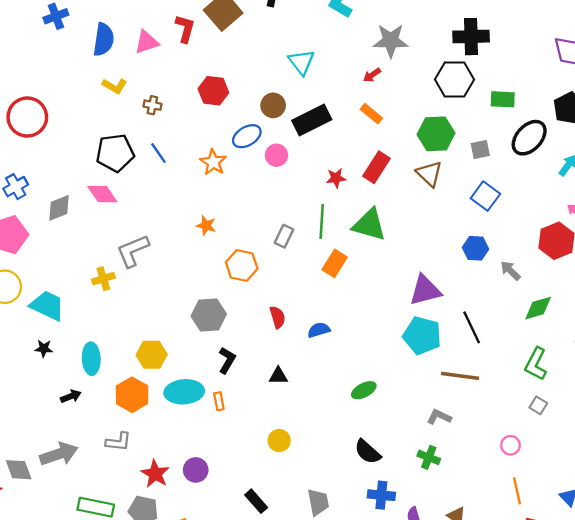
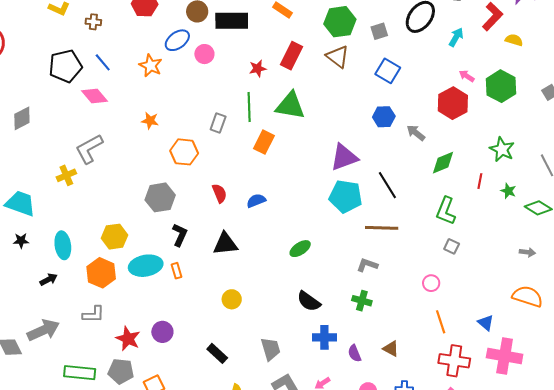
black rectangle: (312, 120) -> (232, 21), turned 32
pink diamond: (102, 194) -> (95, 96), moved
black triangle: (278, 376) -> (225, 244), size x1.5

